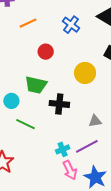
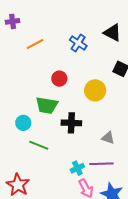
red circle: (46, 52) -> (59, 79), moved
gray triangle: (95, 121) -> (108, 138), turned 32
purple line: (87, 146) -> (101, 164), turned 30

